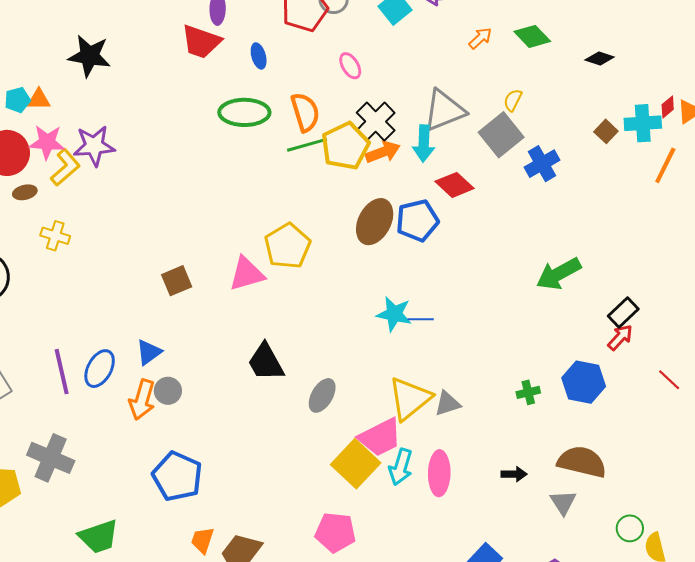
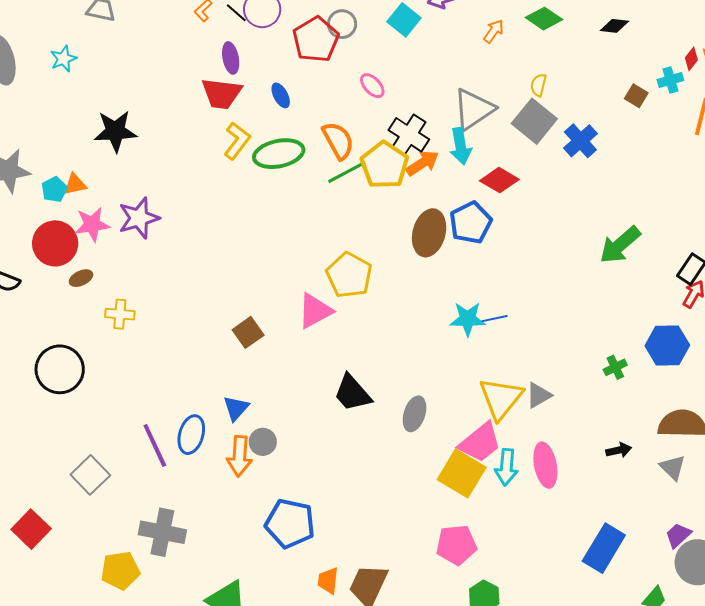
cyan cross: (643, 123) -> (670, 80), size x0.7
yellow L-shape: (65, 167) -> (237, 141), moved

